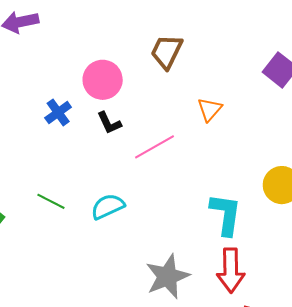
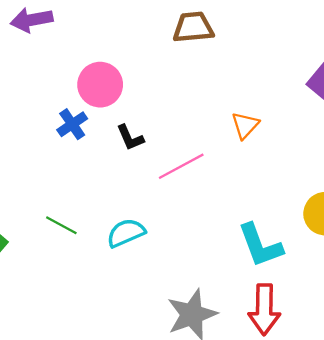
brown trapezoid: (167, 52) -> (193, 27), moved, turned 57
pink circle: (103, 80) -> (100, 85), moved
cyan L-shape: (226, 214) -> (260, 245), turned 150

